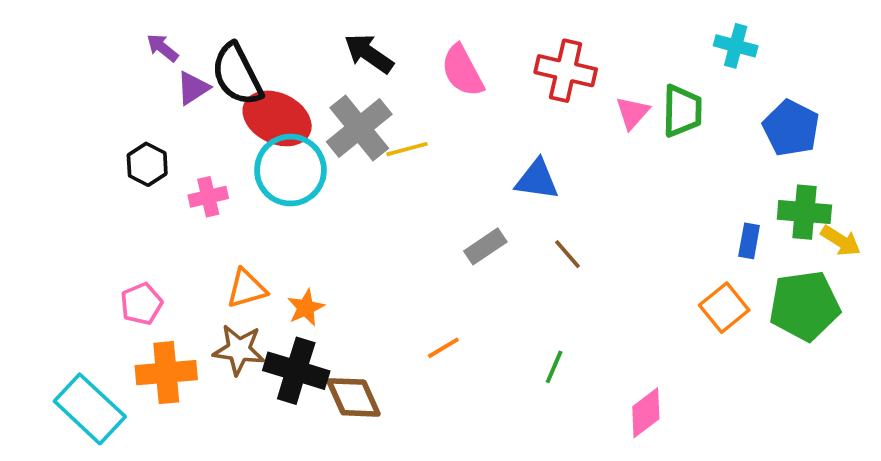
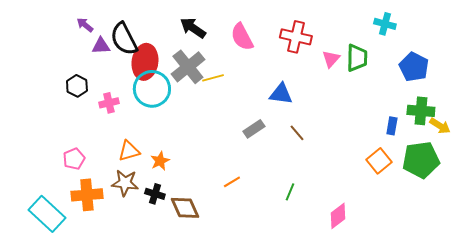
purple triangle: (193, 88) -> (101, 46), turned 30
red ellipse: (277, 118) -> (145, 62), turned 72
black cross: (296, 371) -> (155, 194), size x0.6

